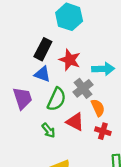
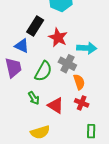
blue triangle: (42, 74) -> (22, 46), moved
gray cross: (83, 88) -> (67, 64), turned -30
red triangle: (75, 122) -> (56, 105), moved

